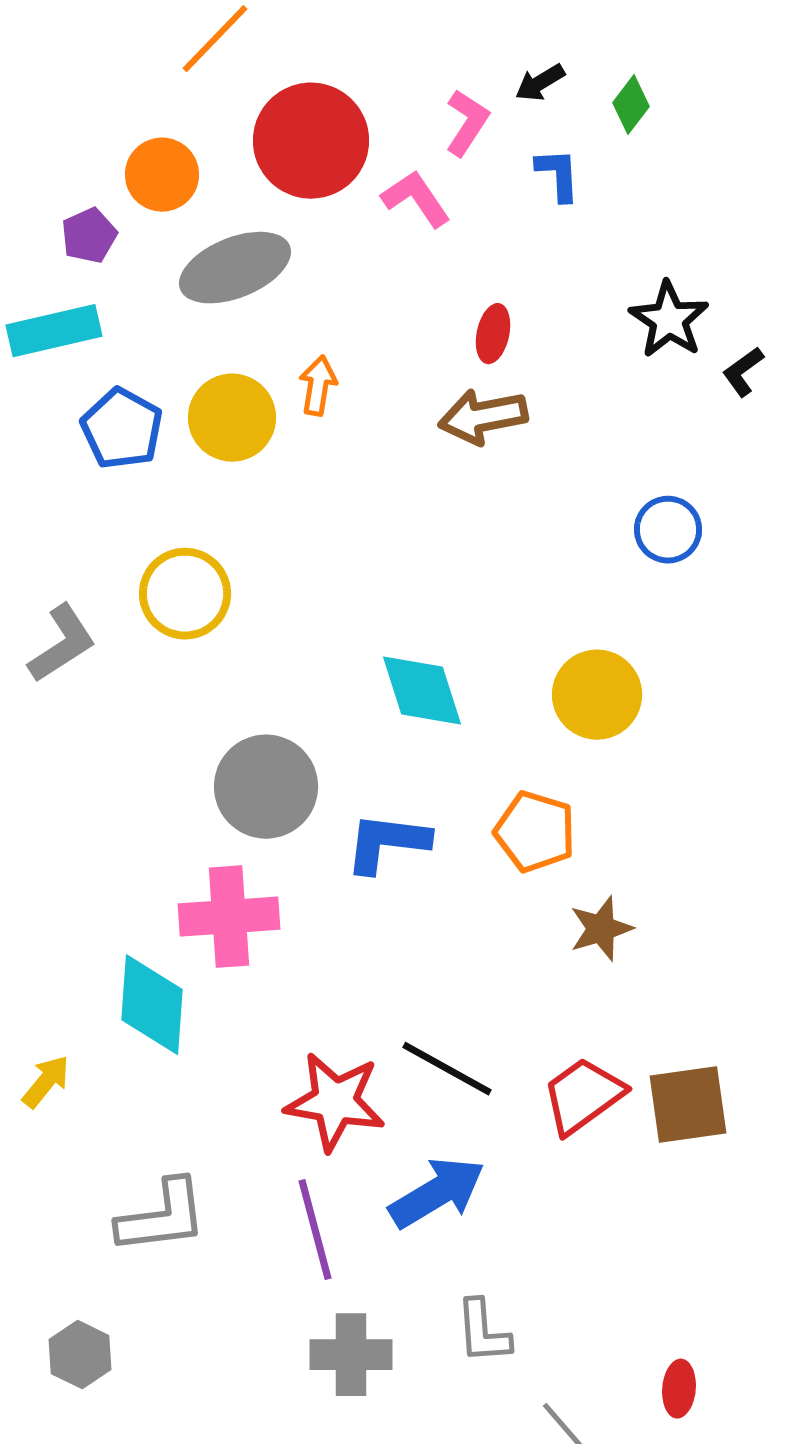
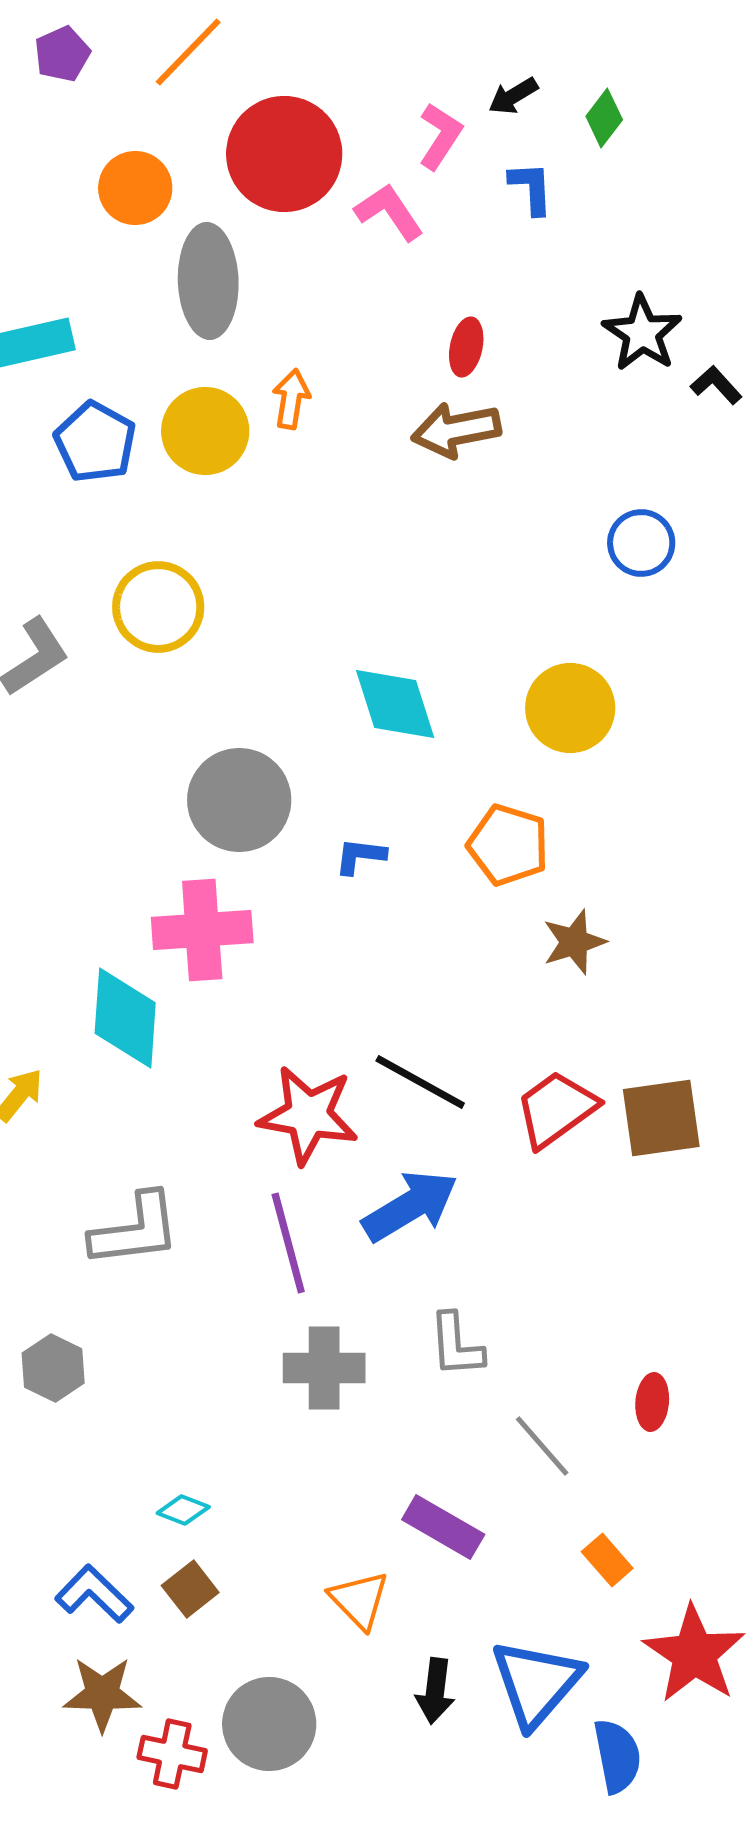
purple pentagon: (89, 236) -> (62, 54), moved
gray ellipse: (235, 268) -> (208, 281), turned -70
black L-shape: (743, 372) -> (716, 385), turned 84
blue L-shape: (387, 843) -> (360, 856), size x0.6

